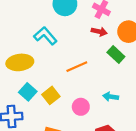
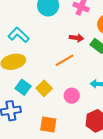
red arrow: (99, 32) -> (77, 38), moved
cyan L-shape: (45, 36) -> (19, 35), moved

